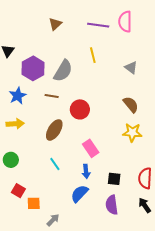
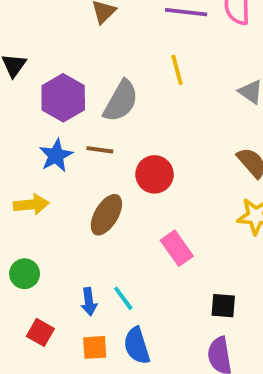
blue star: (18, 96) -> (56, 156), moved
cyan line: (55, 164) -> (123, 298), moved
blue arrow: (86, 171) -> (89, 302), moved
blue semicircle: (79, 194) -> (137, 346), moved, turned -60
orange square: (34, 203) -> (95, 347), moved

